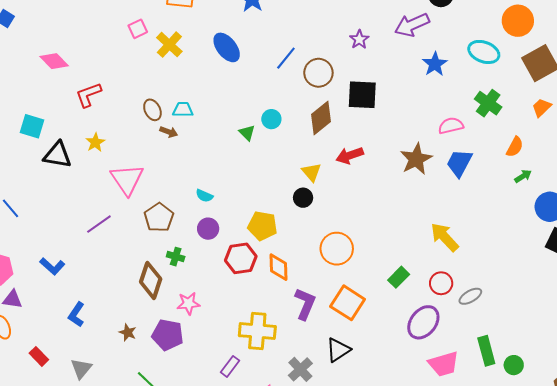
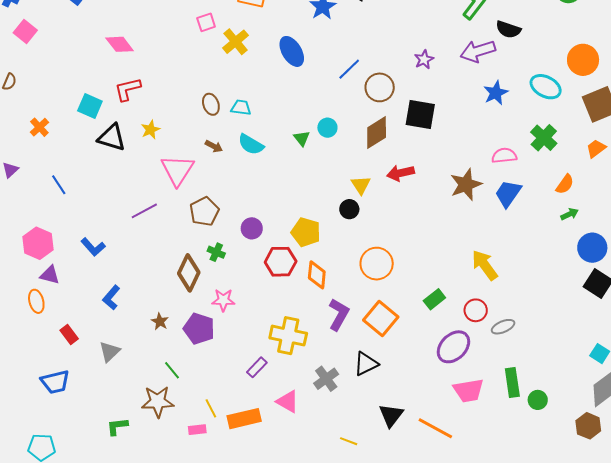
red L-shape: (88, 95) -> (128, 89), moved
brown arrow: (169, 132) -> (214, 146), moved
cyan semicircle: (204, 196) -> (251, 144), moved, size x1.5

